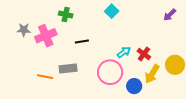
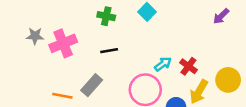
green cross: (66, 15) -> (106, 16), moved
gray rectangle: (68, 69) -> (92, 85), turned -42

